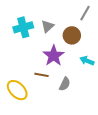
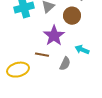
cyan arrow: (87, 61) -> (82, 50), moved
yellow ellipse: (17, 90) -> (18, 70), turned -60

